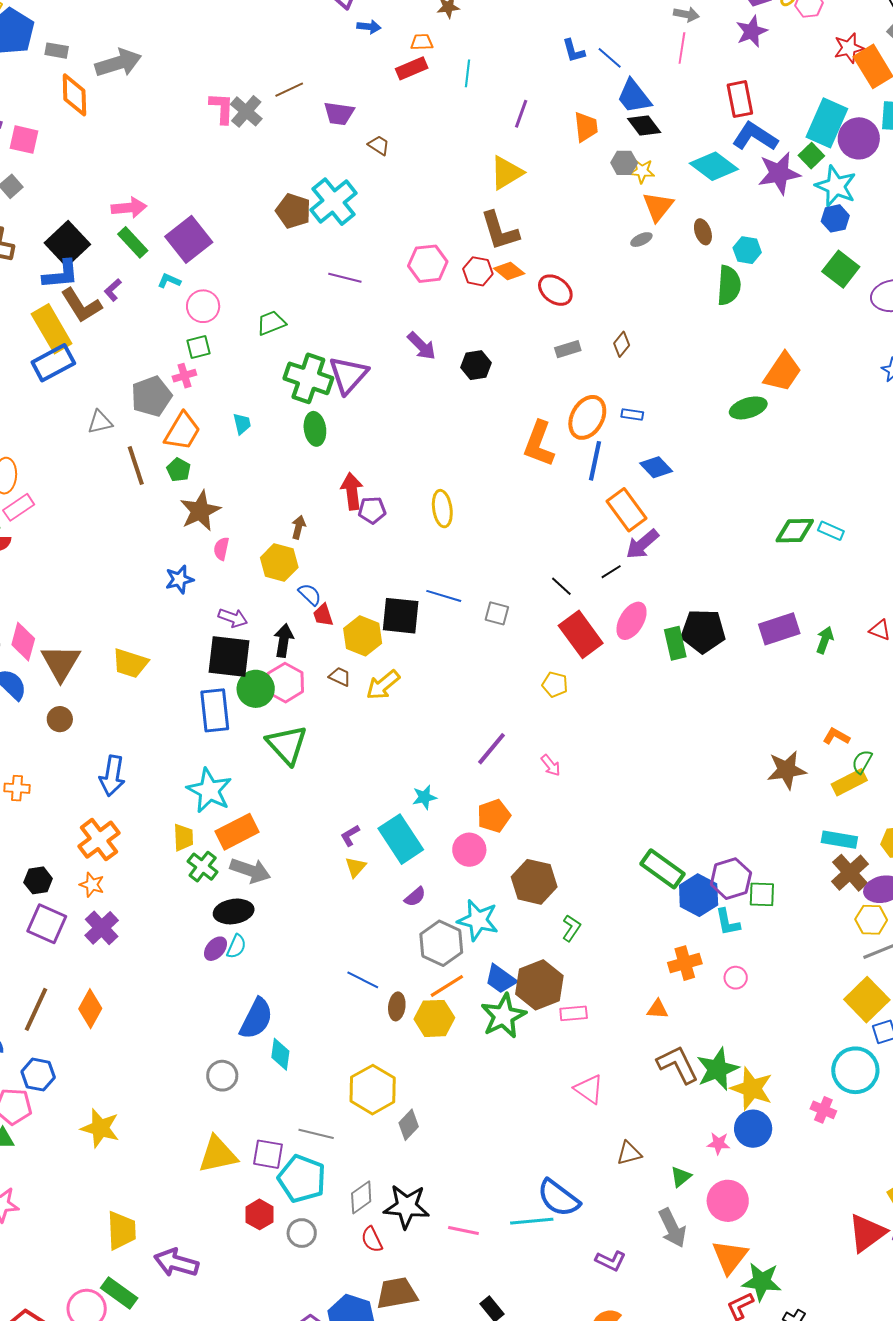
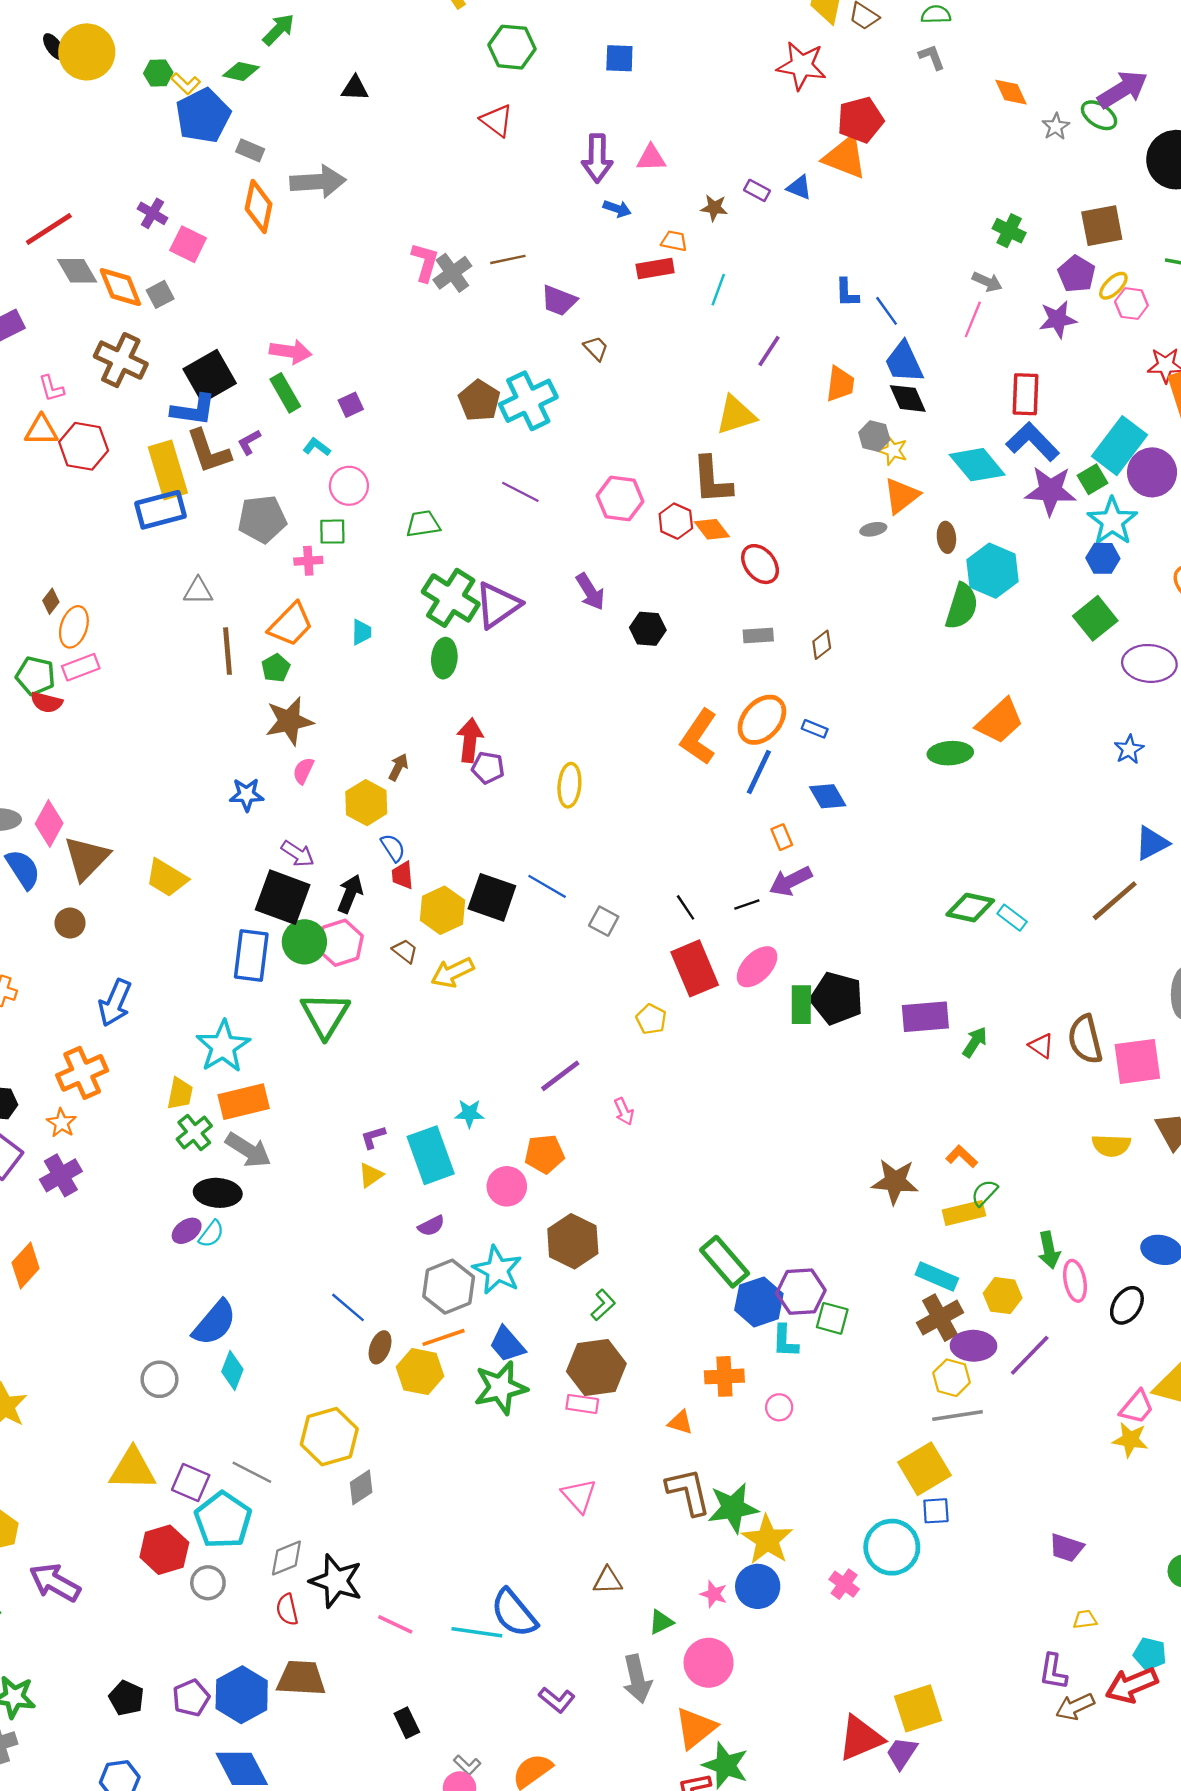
purple square: (189, 239) -> (351, 405), size x0.5
cyan hexagon: (747, 250) -> (992, 571), size x1.6
gray pentagon: (151, 396) -> (262, 519), moved
orange rectangle: (626, 510) -> (782, 837), size x0.5
brown hexagon: (539, 985) -> (596, 1367), moved
red hexagon: (259, 1214) -> (164, 1550), size x1.4

